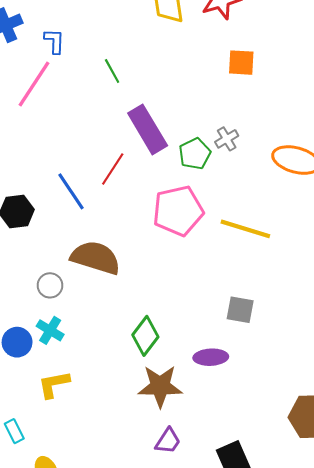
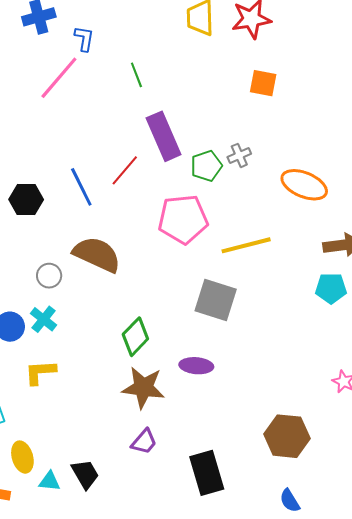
yellow line: (245, 229) -> (246, 245), turned -39
gray square: (240, 310) -> (216, 300), moved, size x1.5

